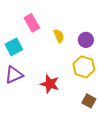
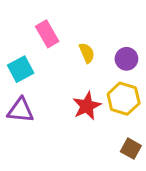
purple triangle: (14, 75) -> (21, 110), turned 30
red star: (50, 84) -> (87, 106), moved, turned 30

